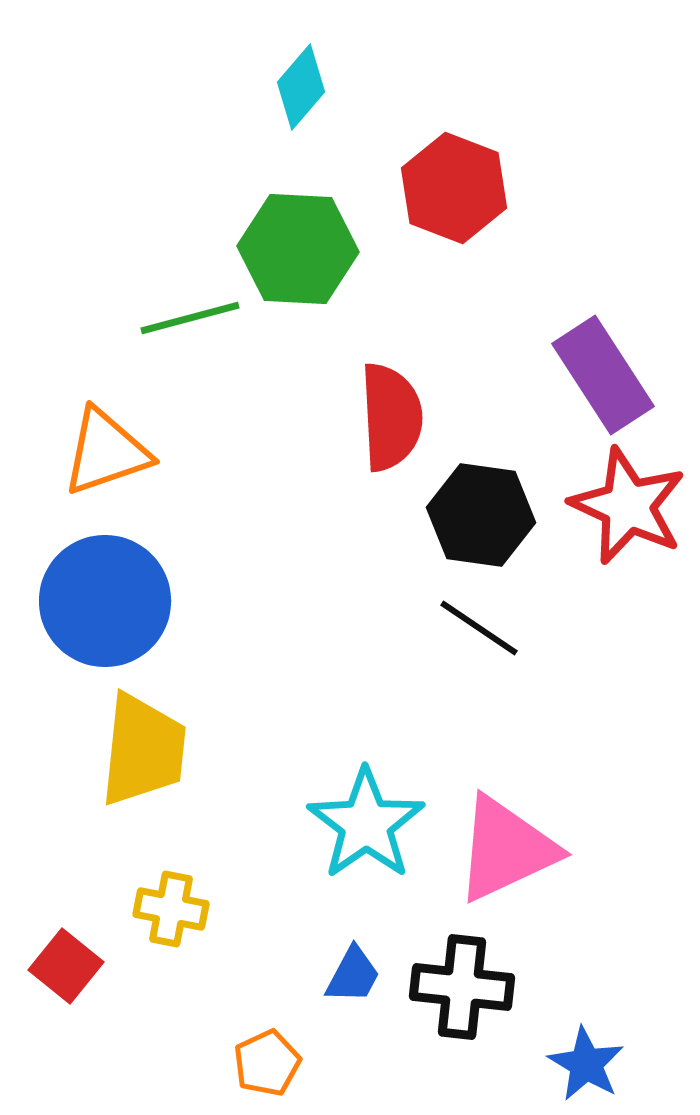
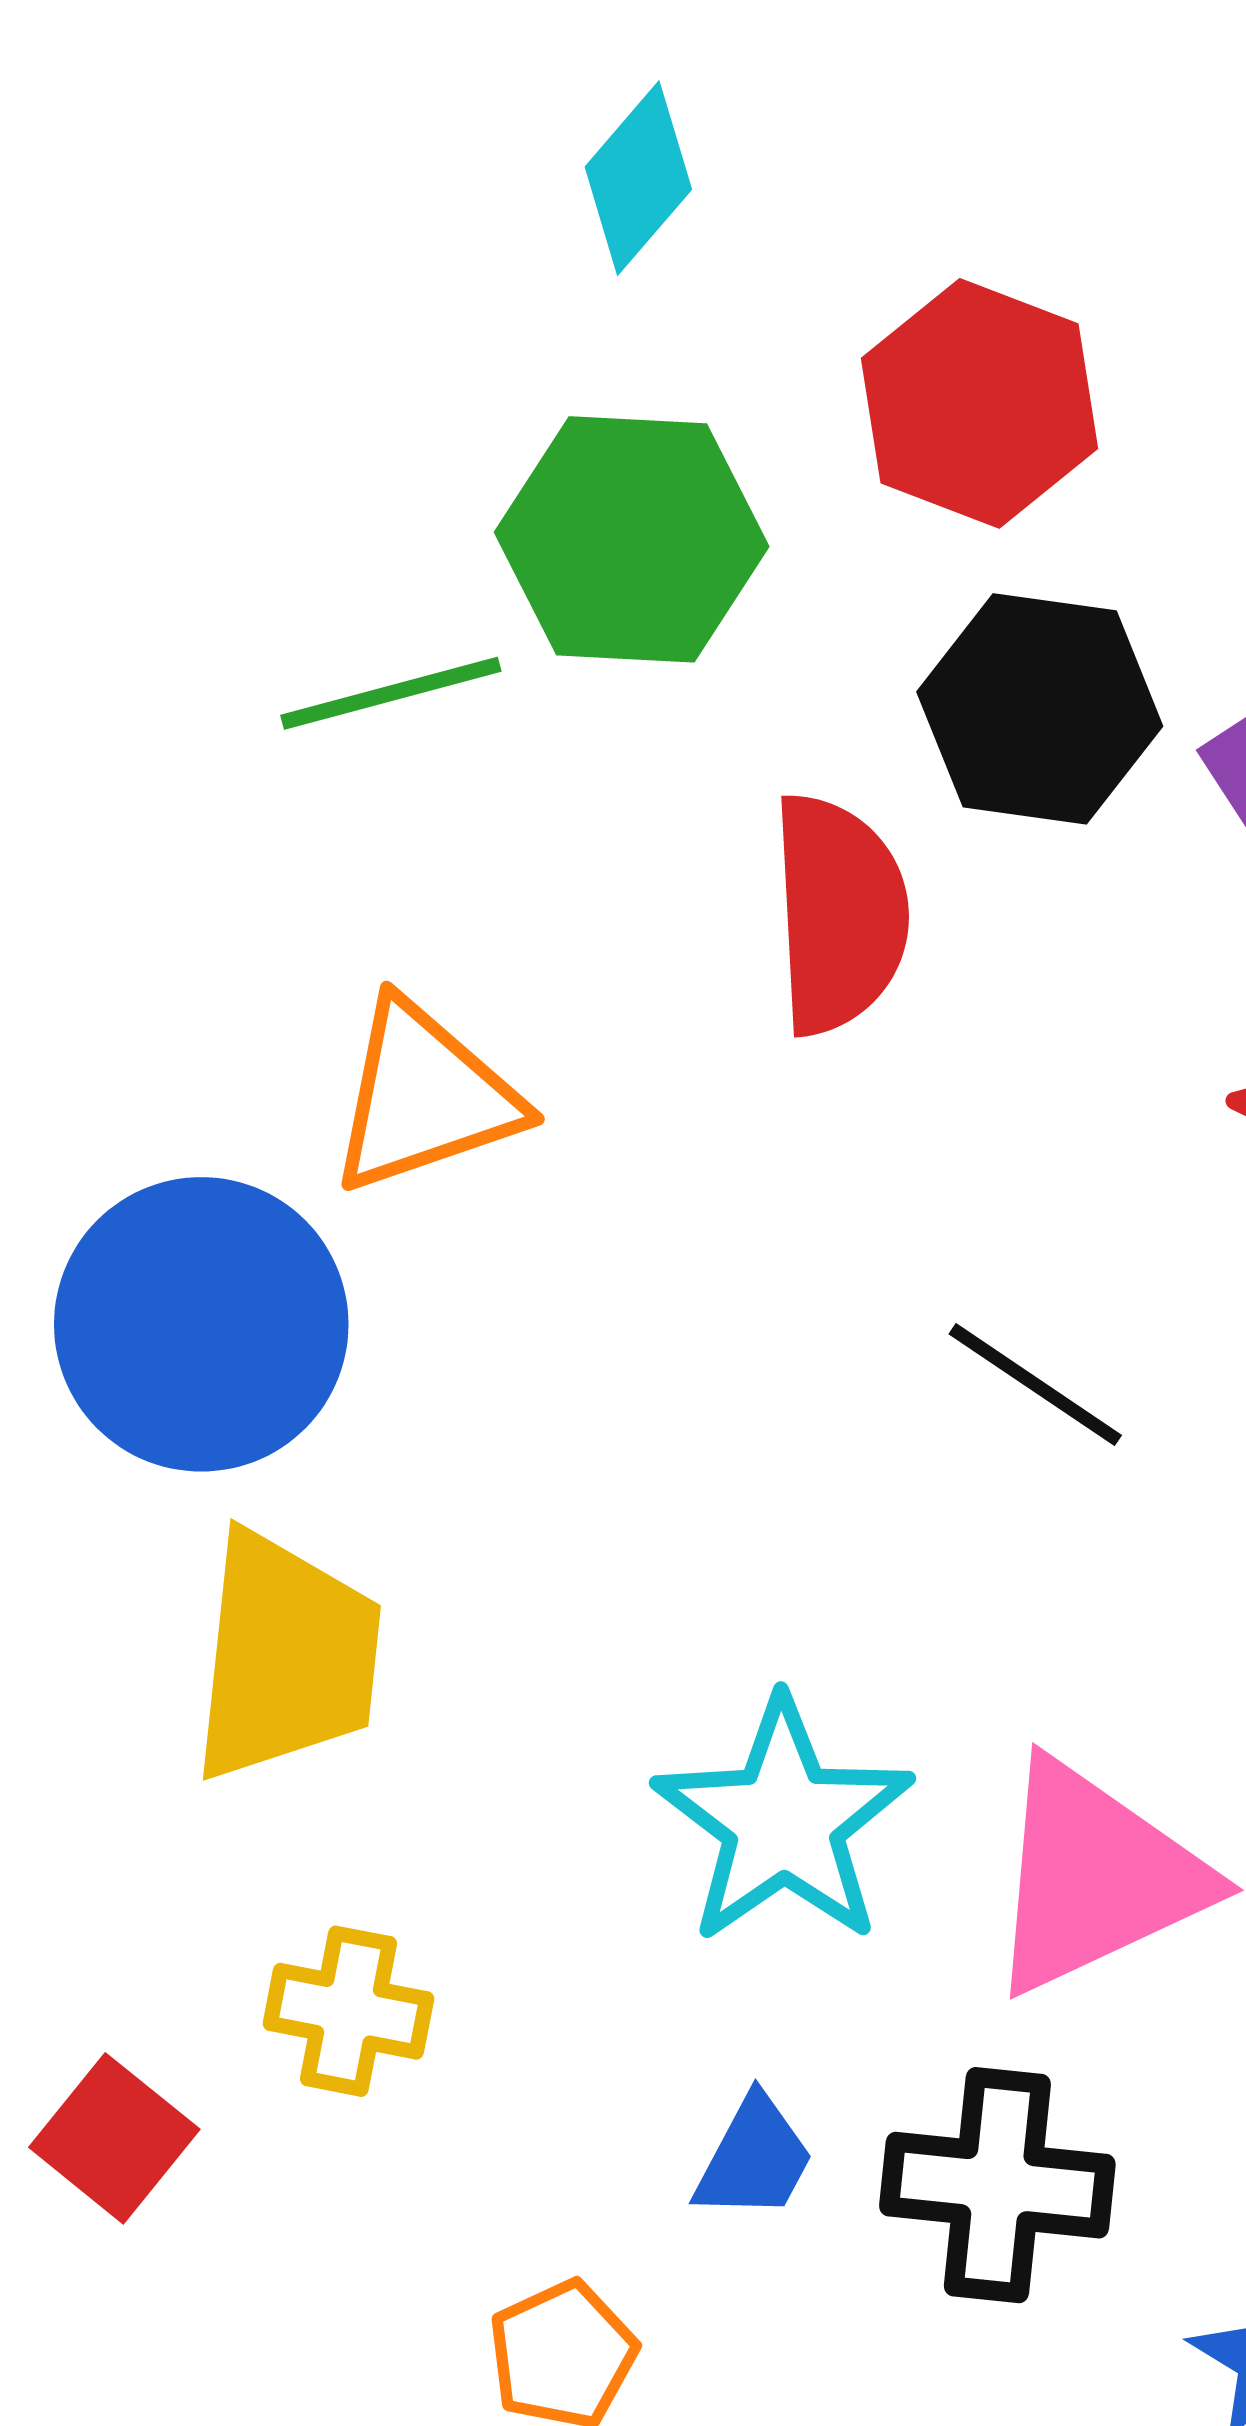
orange triangle: (106, 452) -> (424, 1097), moved
black hexagon: (481, 515) -> (1040, 709), moved

